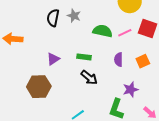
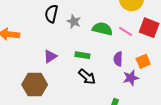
gray star: (74, 16) -> (74, 21), moved
pink line: (125, 33) -> (125, 31), turned 56
purple star: (131, 89) -> (131, 78), moved

